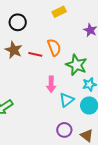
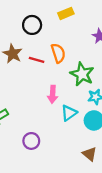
black circle: (18, 22) -> (32, 25), moved
purple circle: (64, 130) -> (31, 141), moved

